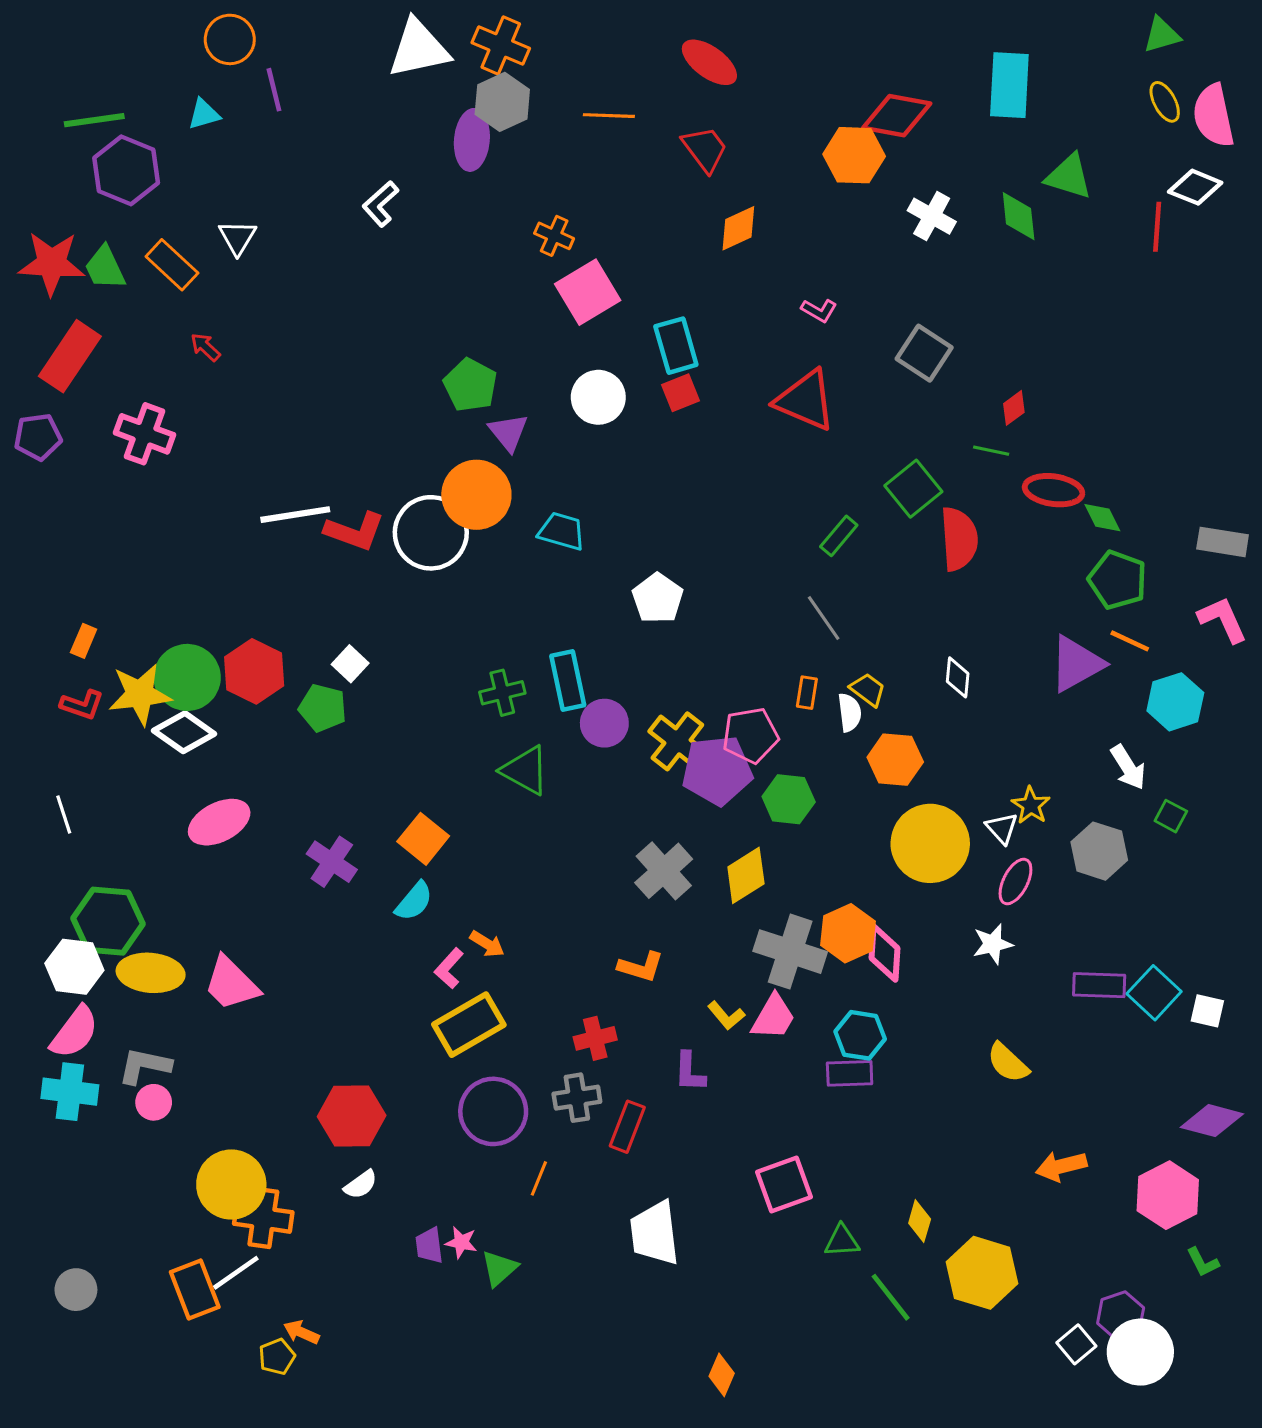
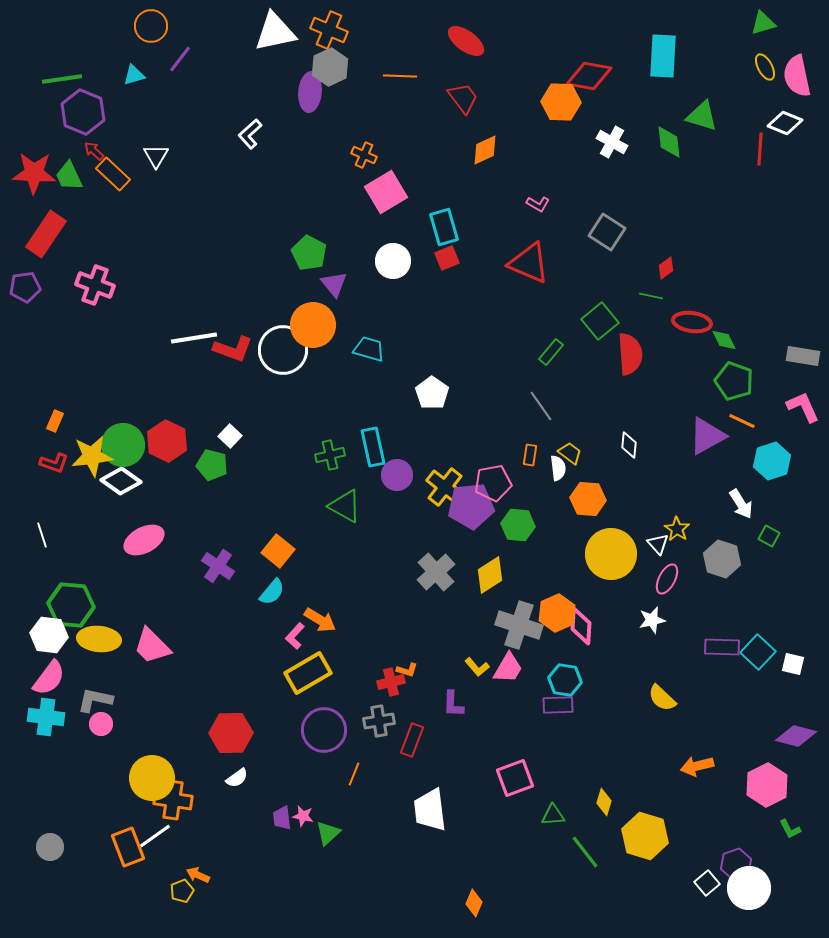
purple line: (274, 90) -> (180, 59), turned 52
red arrow: (205, 347) -> (94, 151), moved
orange arrow: (487, 944) -> (320, 620), size x1.4
orange L-shape: (641, 967) -> (407, 670), moved, size x0.7

